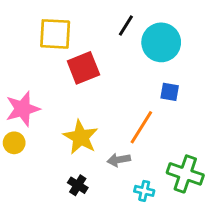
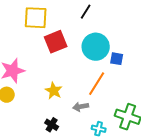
cyan circle: (161, 42) -> (96, 47), moved
yellow star: (81, 137) -> (54, 91), size x0.7

